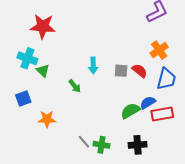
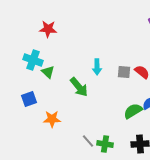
red star: (43, 26) -> (48, 29), size x0.7
green arrow: (75, 86) -> (79, 87), size x1.5

